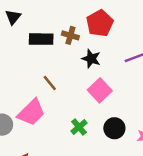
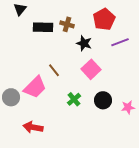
red pentagon: (100, 23) -> (104, 19), moved
brown line: (50, 83) -> (54, 70), moved

